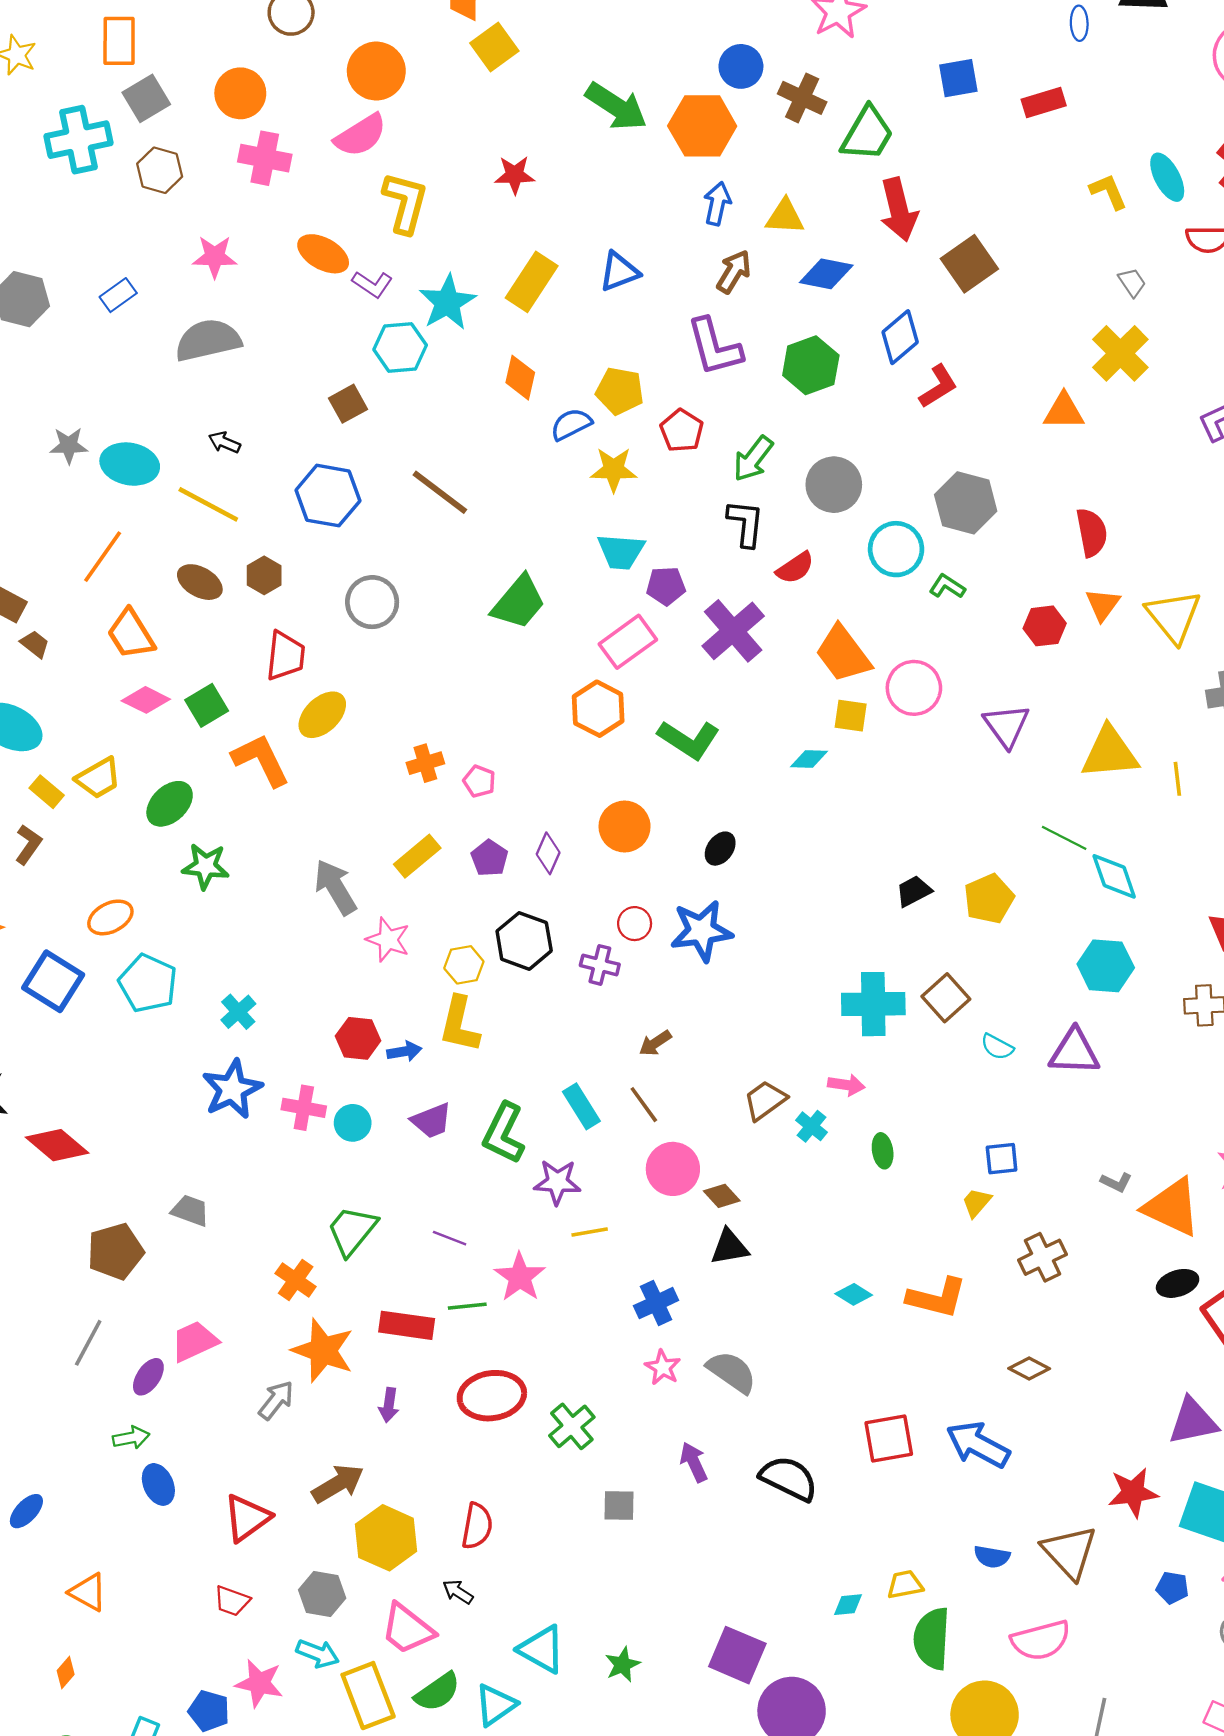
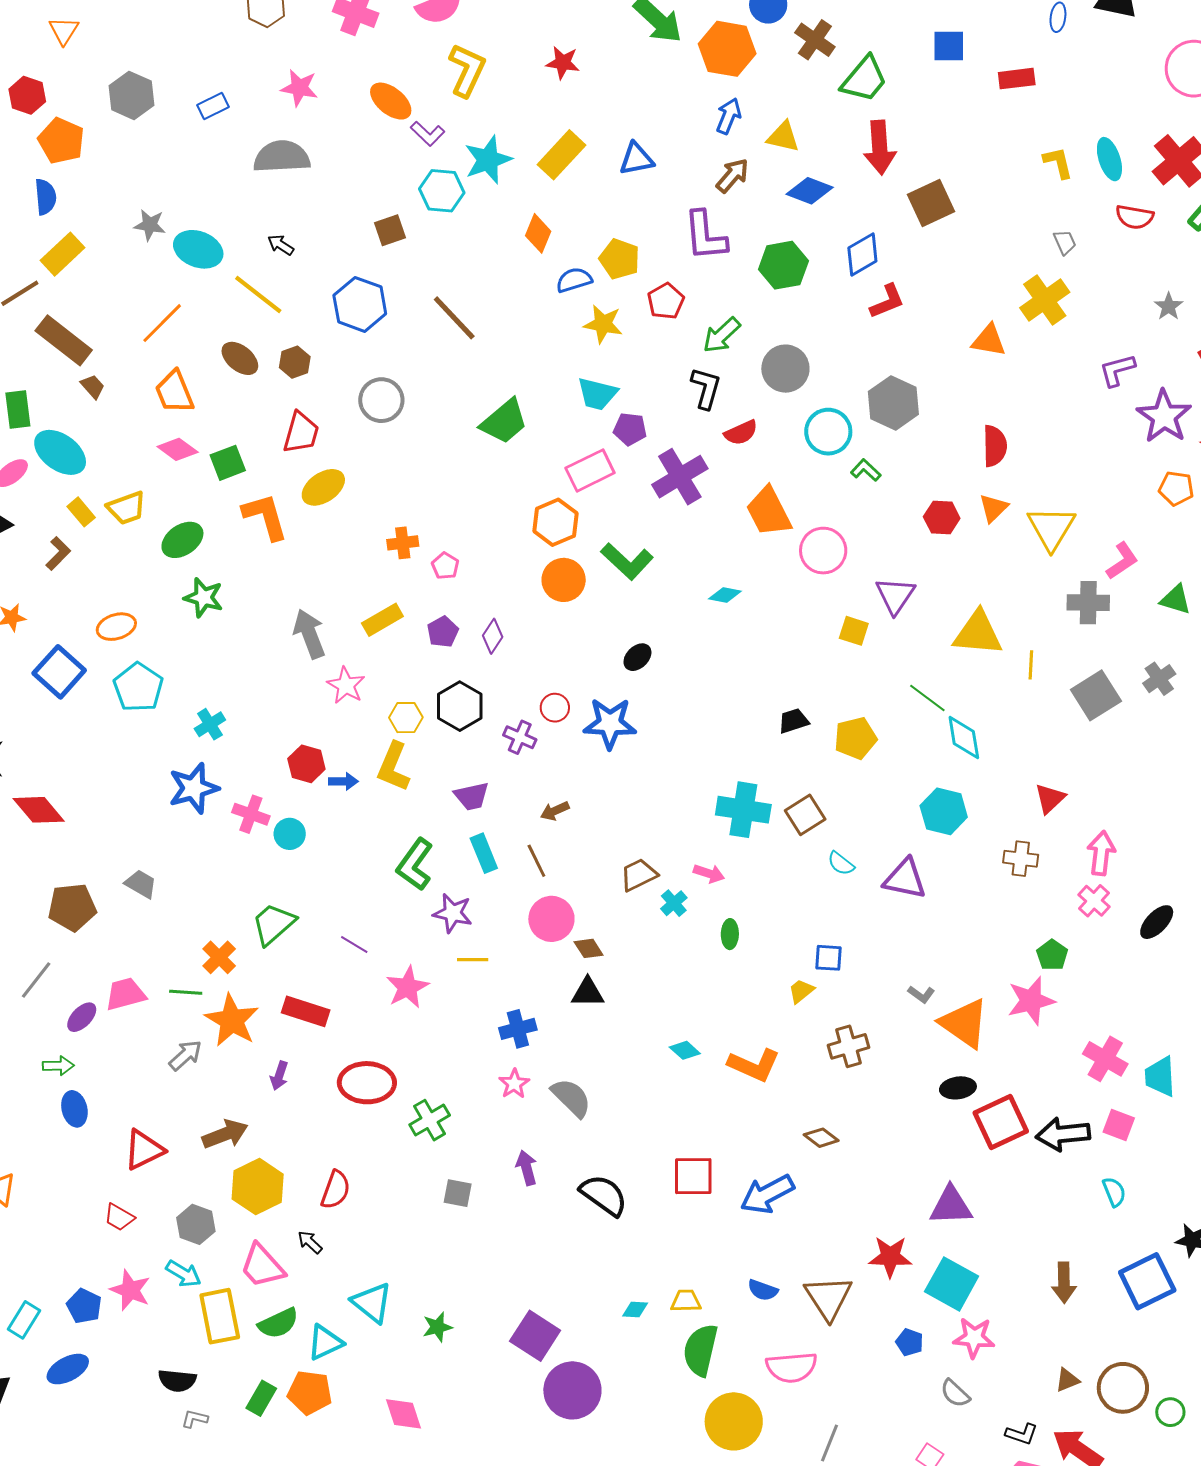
yellow square: (851, 716) -> (854, 631), moved
orange circle: (625, 827) -> (564, 580), moved
purple trapezoid: (432, 1121) -> (472, 796), moved
green line: (467, 1306) -> (186, 992), moved
blue arrow: (978, 1445) -> (767, 1194), turned -66

